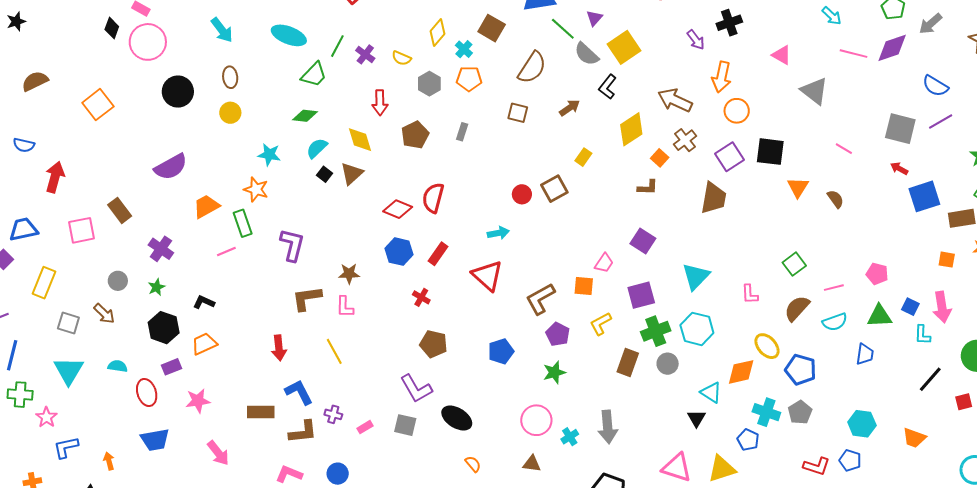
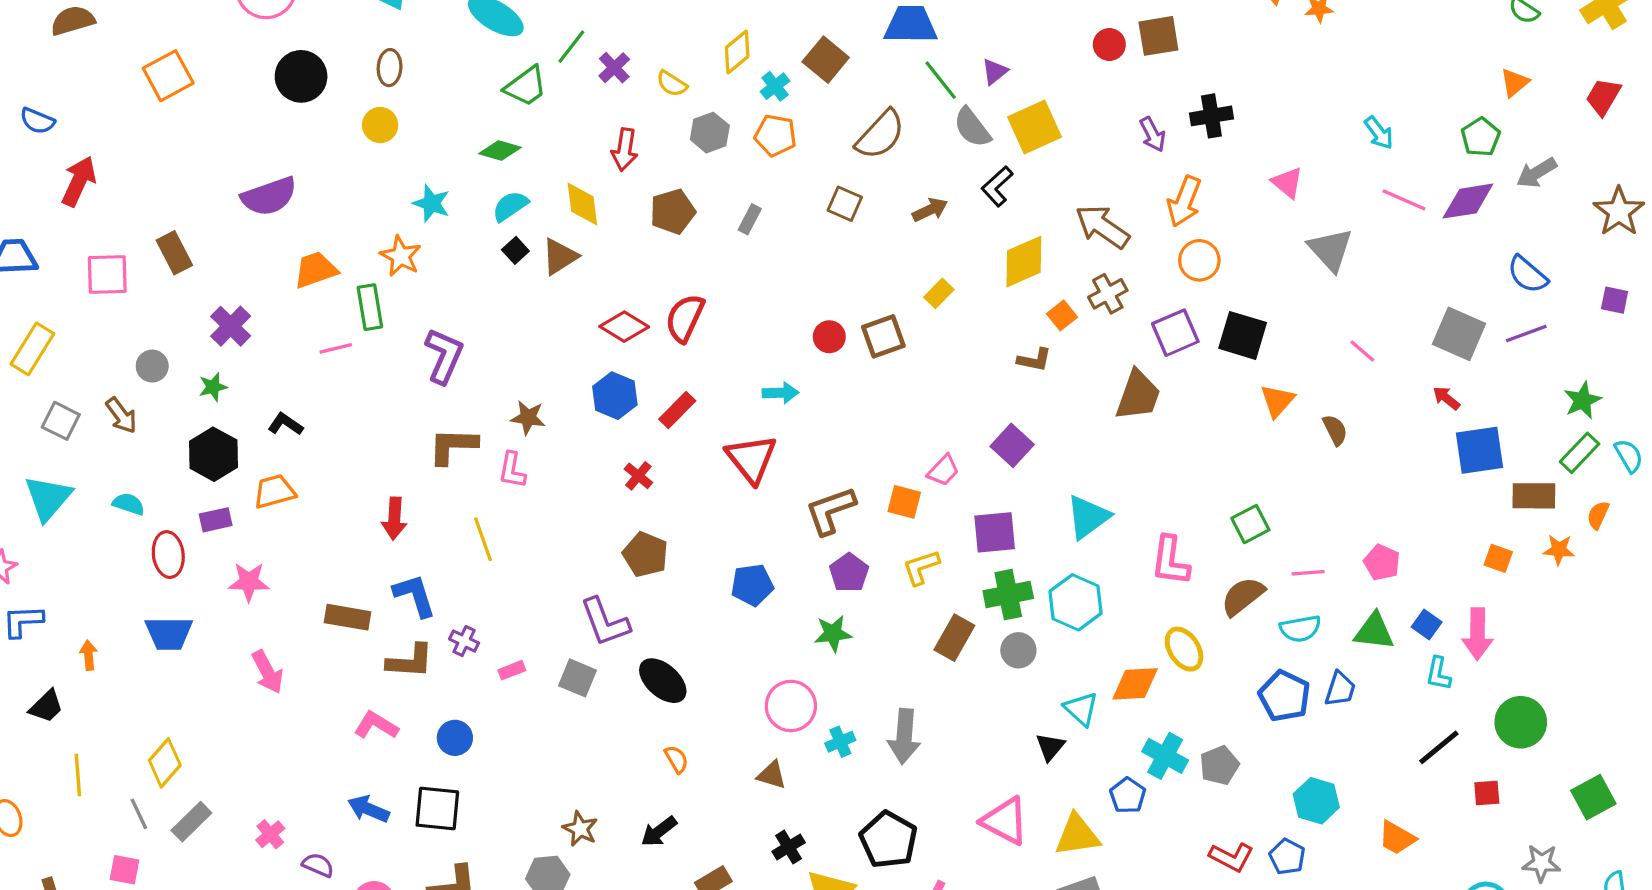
pink L-shape: (750, 294) -> (1170, 561), size x1.5
blue pentagon: (801, 370) -> (1284, 696), moved

